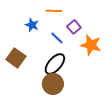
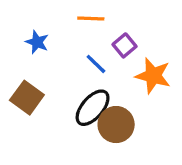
blue star: (32, 25) -> (37, 42), moved
brown circle: (53, 84) -> (116, 125), moved

